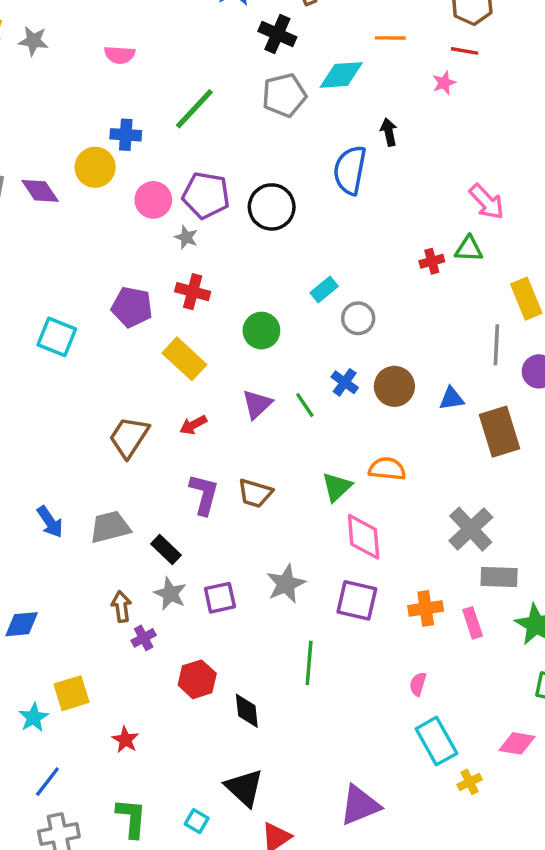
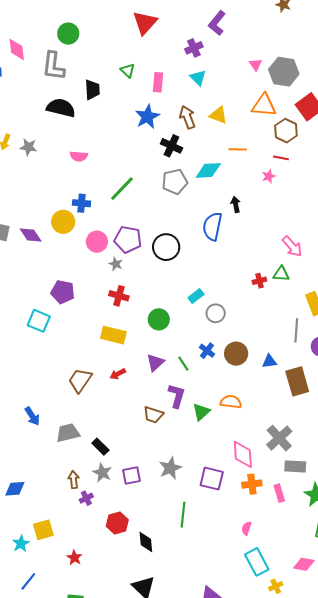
purple pentagon: (132, 307) -> (63, 292), moved
yellow rectangle: (184, 359) -> (113, 335), turned -30
purple L-shape: (204, 494) -> (177, 396), moved
blue arrow: (50, 522) -> (32, 416), moved
pink diamond: (364, 537) -> (243, 454), moved

